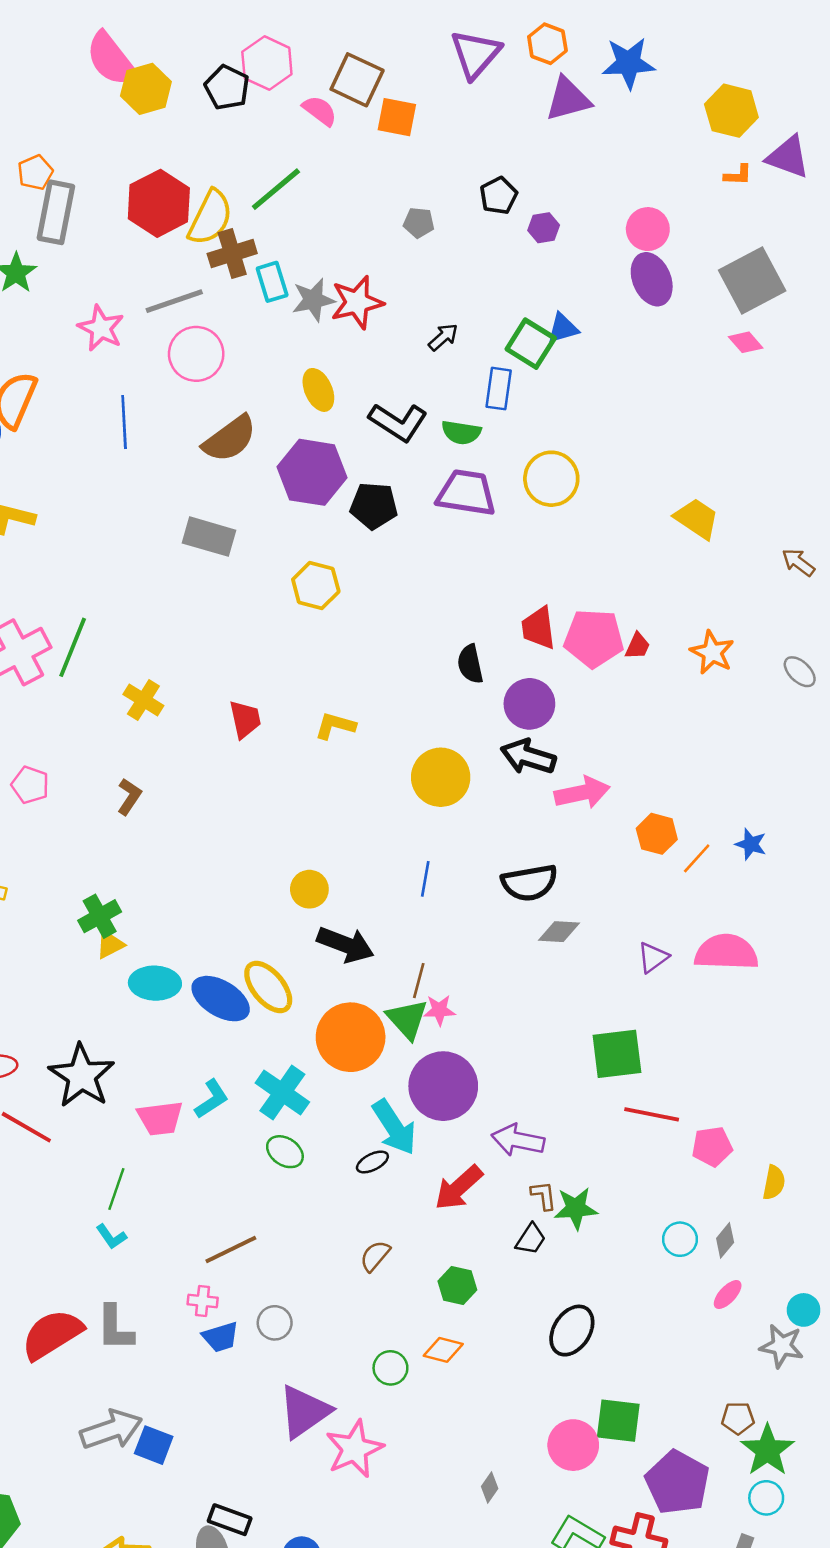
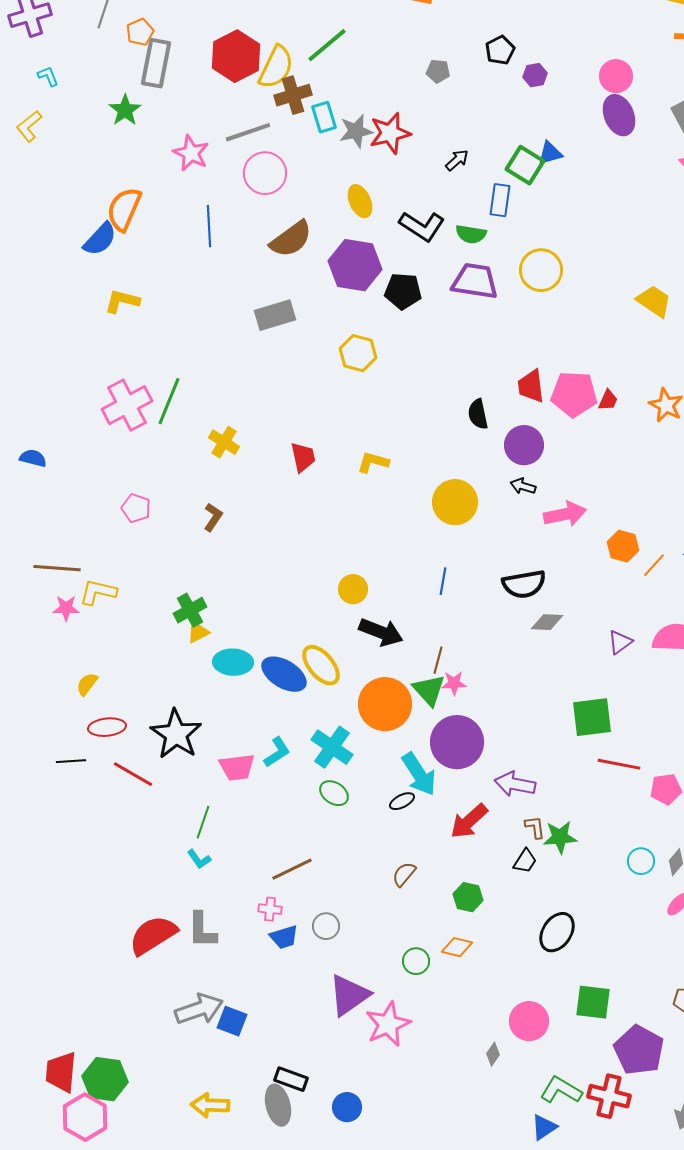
gray rectangle: (209, 537) -> (275, 315), turned -33
black arrow: (528, 757) -> (523, 486), size x0.6
pink circle: (573, 1445) -> (529, 1021), moved

